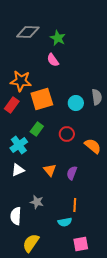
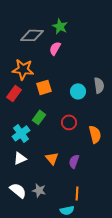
gray diamond: (28, 32) -> (32, 35), moved
pink semicircle: (53, 60) -> (55, 48), turned 64
orange square: (42, 99) -> (44, 87), size x0.7
orange semicircle: (93, 146) -> (95, 134), turned 36
white semicircle: (16, 216) -> (18, 190), moved, turned 126

